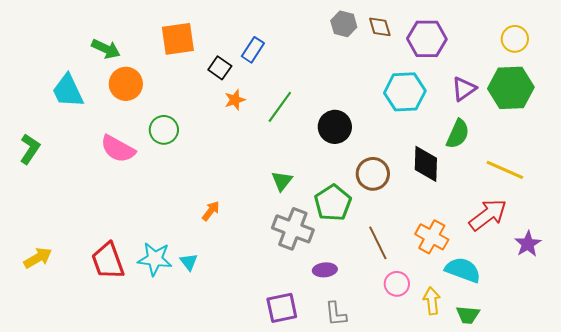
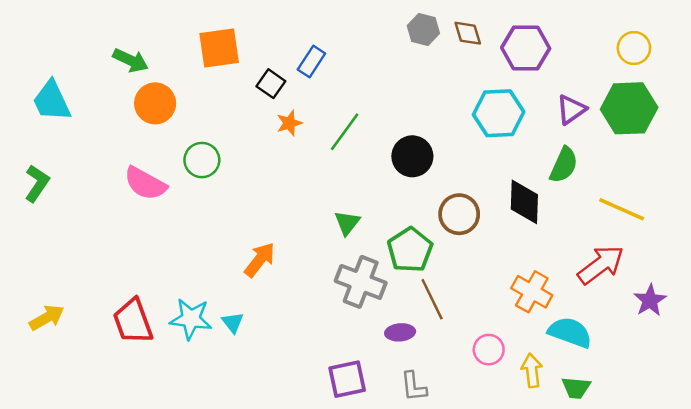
cyan trapezoid: (68, 91) -> (52, 101), moved
orange arrow: (211, 211) -> (260, 260), size x1.4
brown line: (378, 243) -> (432, 299), moved

